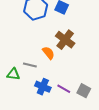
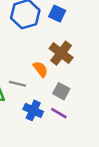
gray square: (84, 91) -> (61, 91), moved

